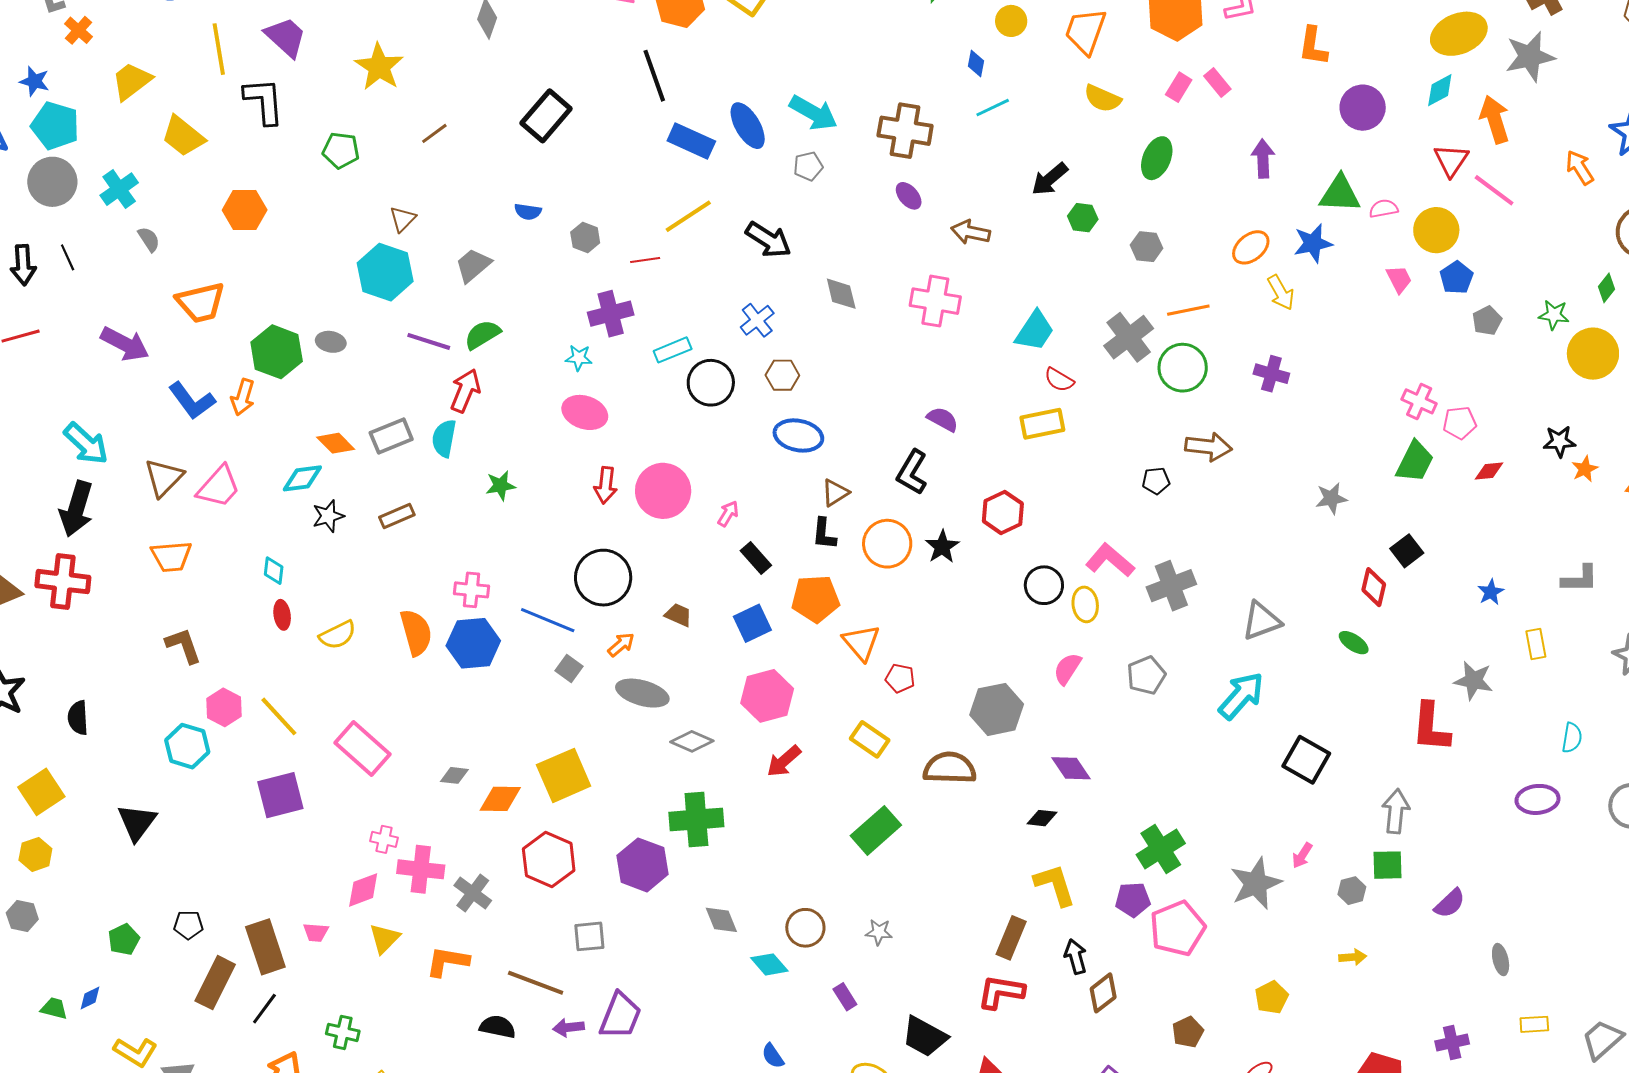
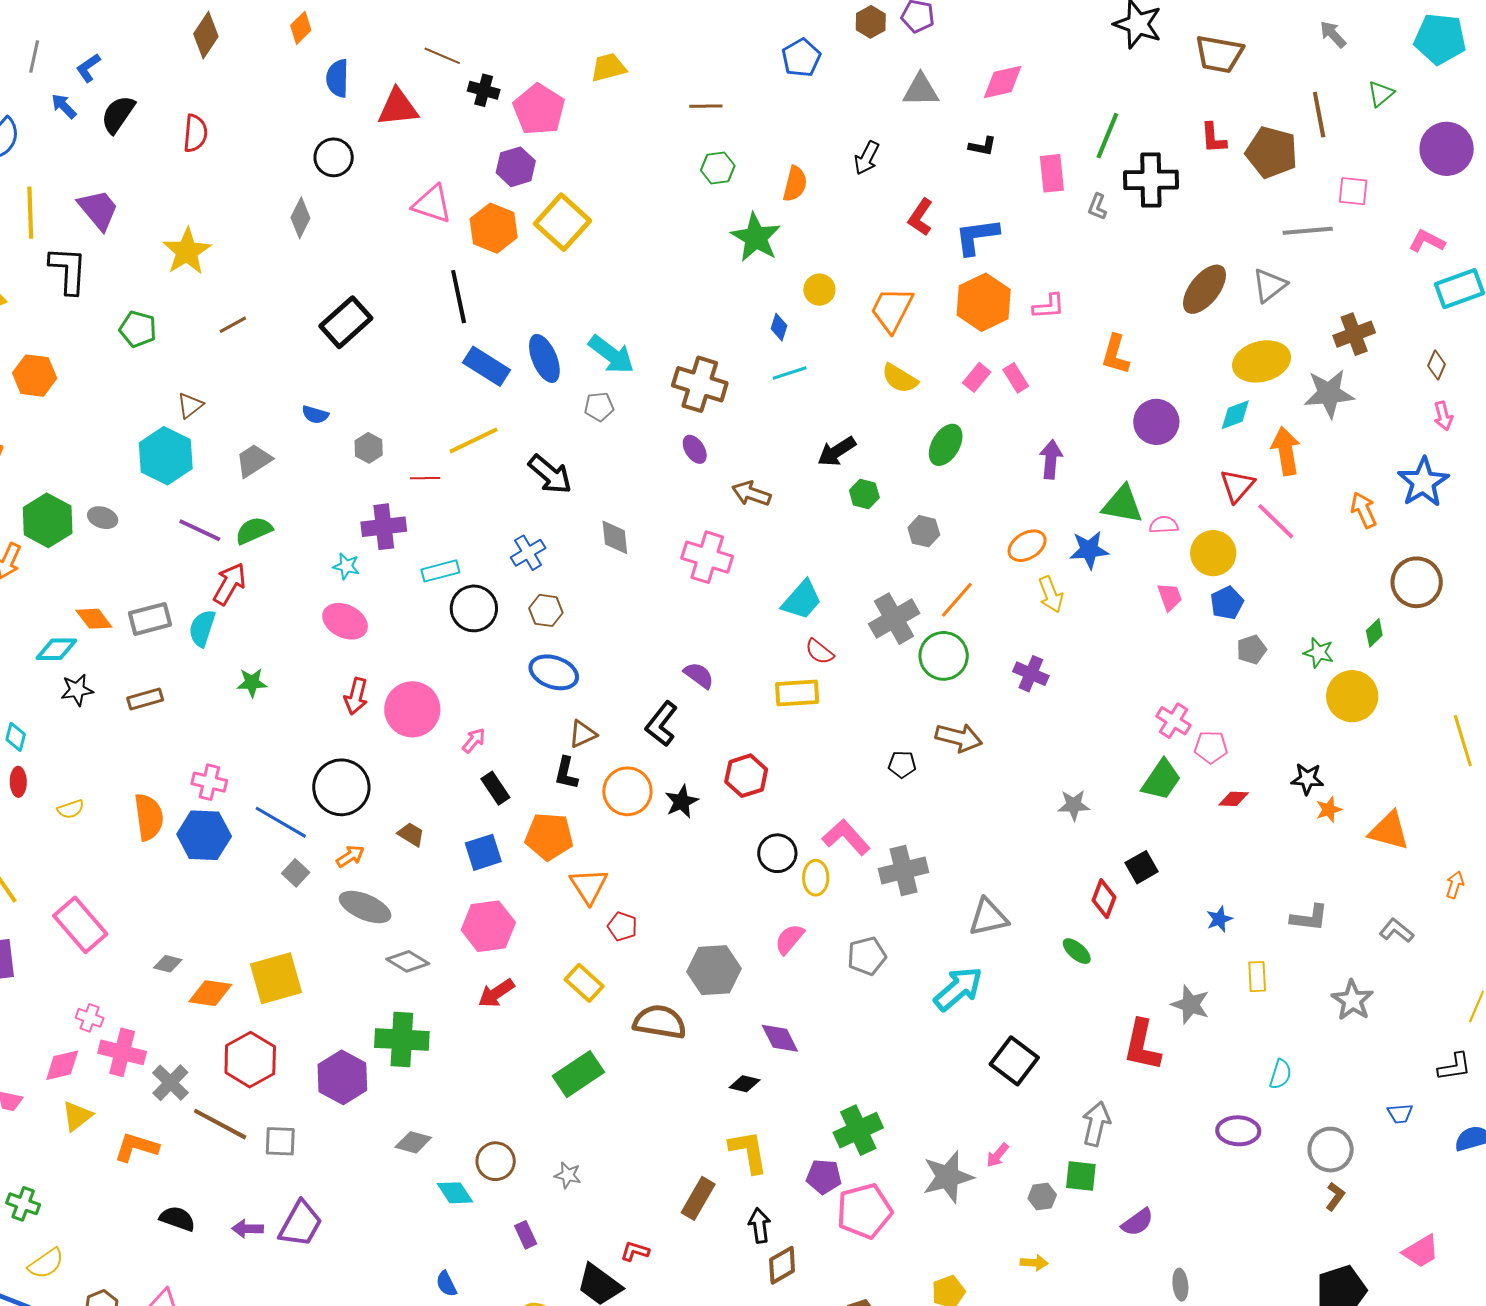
orange line: (1188, 310) -> (957, 600), turned -45
yellow semicircle: (338, 635) -> (71, 809), size x0.7
gray diamond: (721, 920) -> (413, 1142), turned -60
brown line: (536, 983) -> (220, 1124), moved
red L-shape: (1001, 992) -> (635, 1251), moved, size x0.6

